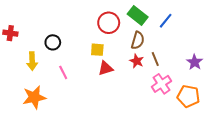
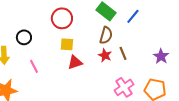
red circle: (109, 23) -> (62, 18), moved
pink cross: (161, 84) -> (124, 87), moved

